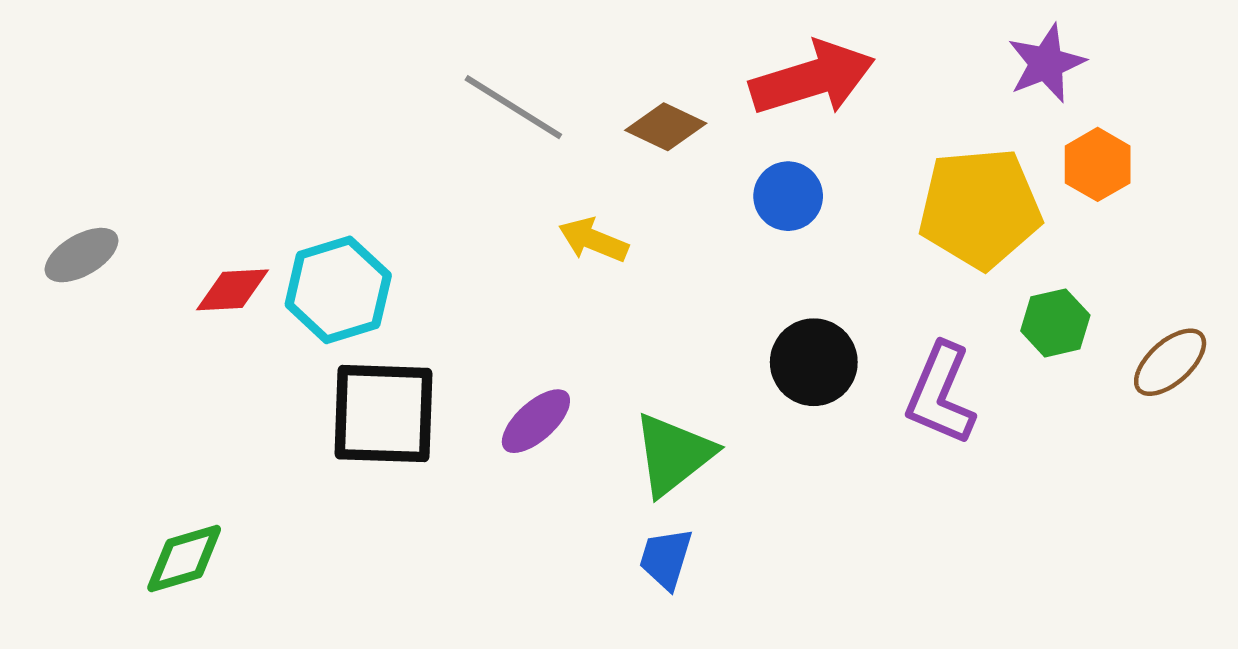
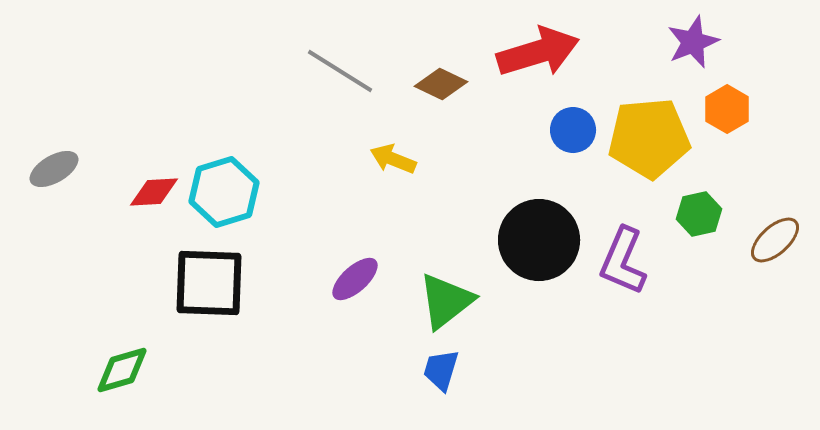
blue circle: (788, 196) -> (573, 130), moved
black circle: (814, 362) -> (539, 240), size x1.4
black square: (383, 414) -> (209, 283), moved

